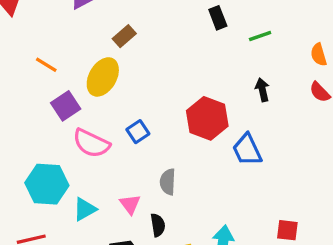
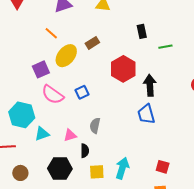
brown rectangle: (124, 36) -> (92, 43), moved
orange line: (46, 65) -> (51, 33), moved
black arrow: (262, 90) -> (150, 85), moved, size x1.5
red hexagon: (207, 118) -> (123, 69), moved
pink triangle: (130, 204) -> (70, 135), turned 40

